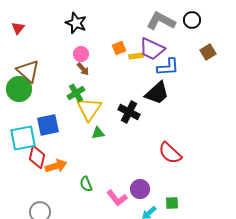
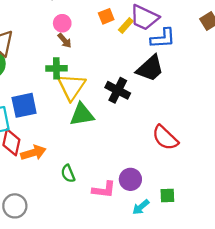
yellow rectangle: (136, 56) -> (126, 26), turned -40
green cross: (76, 93) -> (56, 68), turned 30
green triangle: (98, 133) -> (82, 115), size x1.6
pink L-shape: (117, 198) -> (104, 190), turned -45

